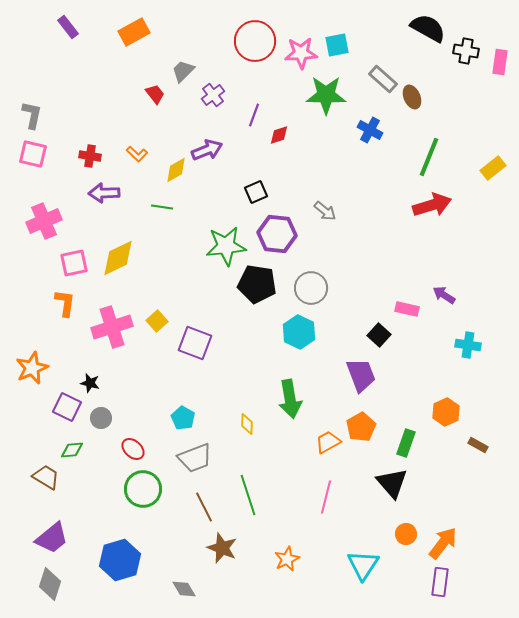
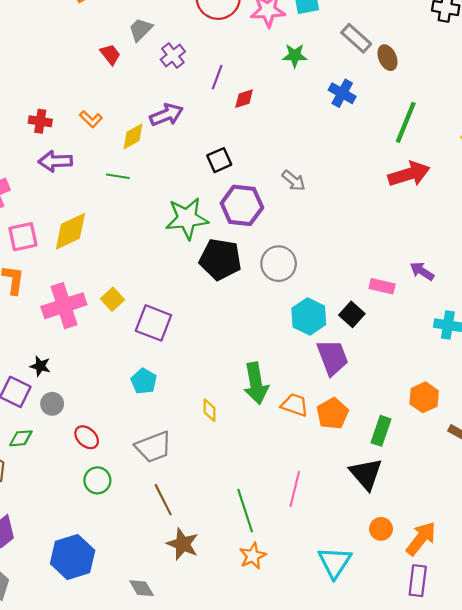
green star: (326, 95) -> (295, 55), size x0.6
cyan hexagon: (299, 332) -> (309, 316), moved
cyan pentagon: (183, 418) -> (144, 381), moved
orange trapezoid: (328, 442) -> (295, 405), moved, turned 48
green circle: (143, 489) -> (97, 480), size x0.7
green line: (248, 495) -> (245, 511), moved

